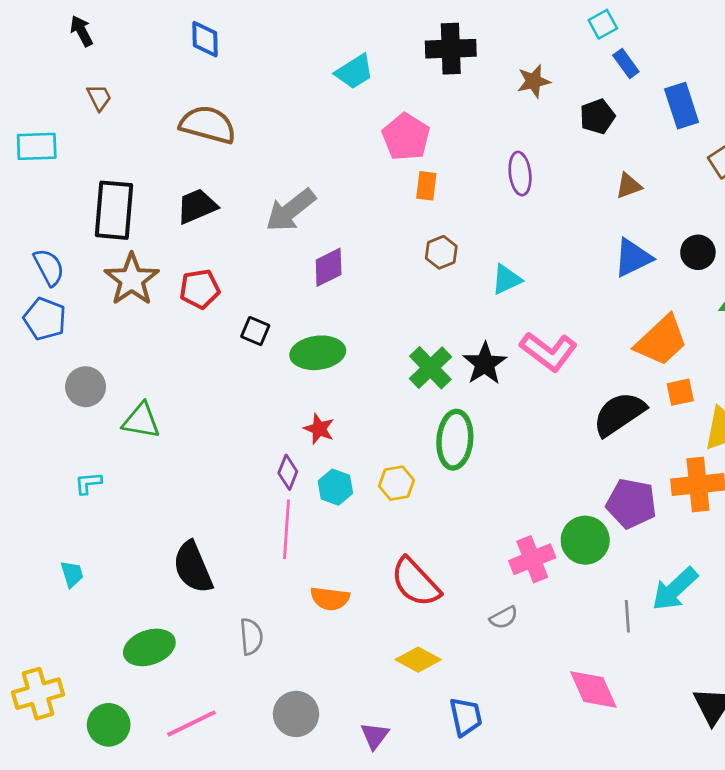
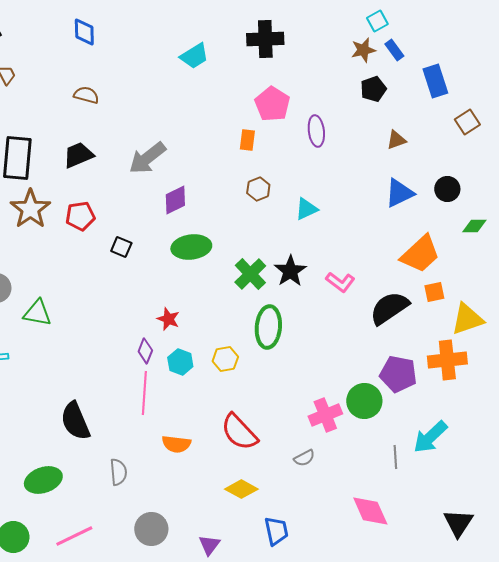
brown star: (534, 81) -> (363, 50), moved
brown semicircle: (208, 125) -> (86, 95), size x0.6
pink pentagon: (406, 137) -> (272, 104), moved
pink L-shape: (549, 351) -> (340, 282), moved, size x0.7
green ellipse: (318, 353) -> (191, 247), moved

